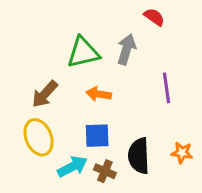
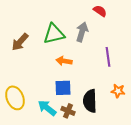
brown arrow: (45, 94) -> (20, 42), moved
yellow ellipse: (39, 137) -> (15, 98), moved
orange star: (182, 153) -> (118, 91), moved
cyan arrow: (72, 167) -> (47, 108), turned -114

